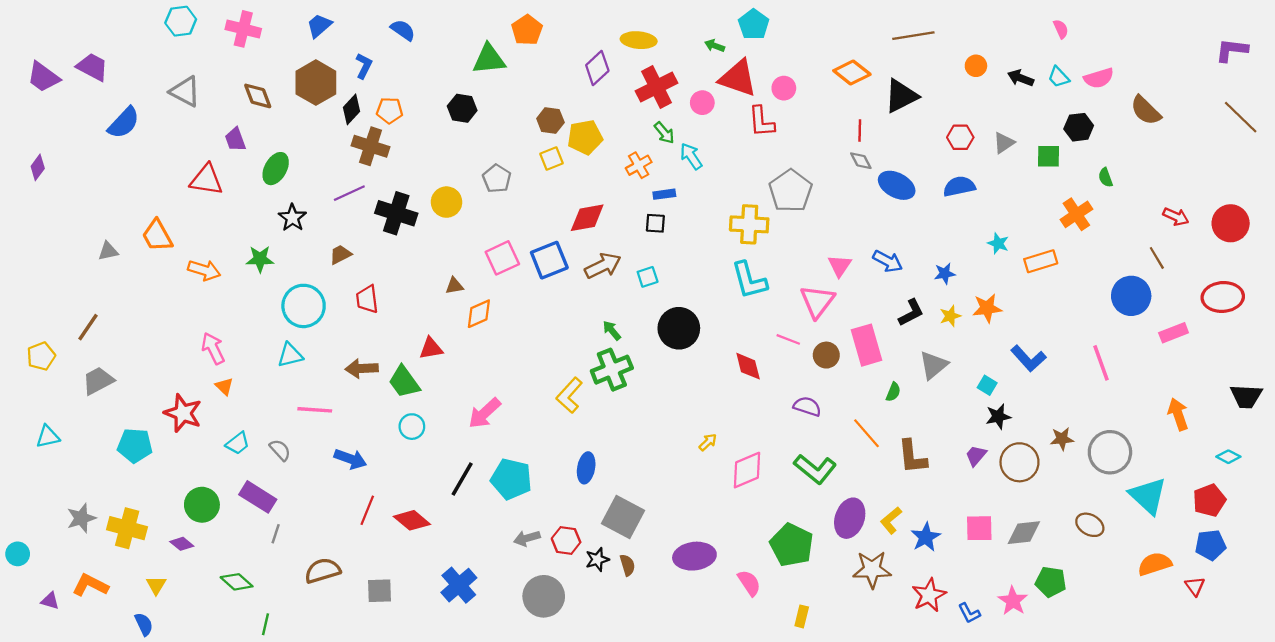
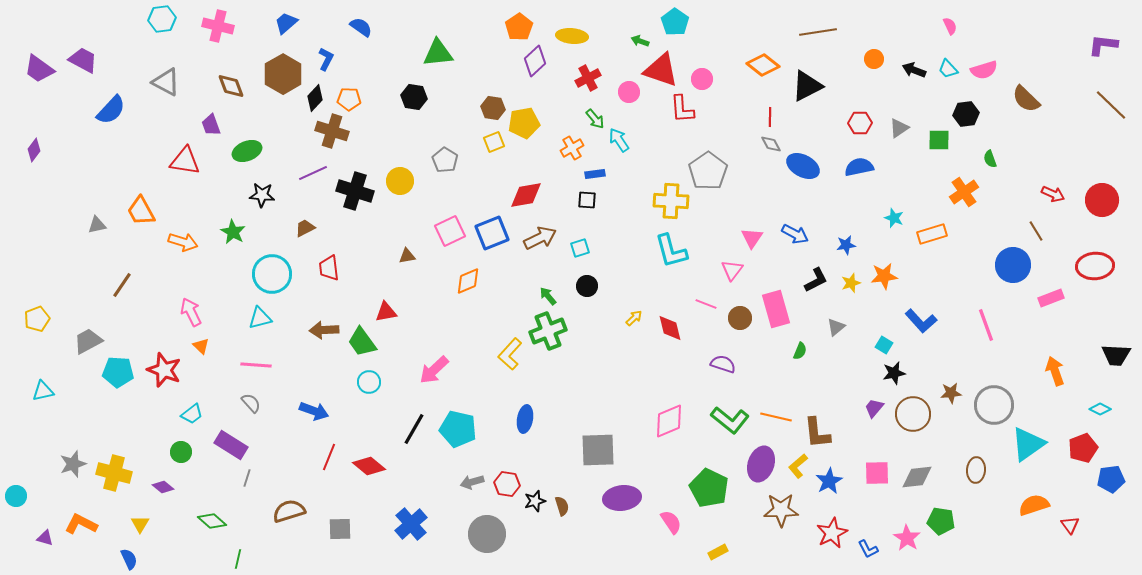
orange pentagon: (527, 30) -> (519, 27), moved
red cross: (656, 87) -> (588, 78), size x0.7
green ellipse: (276, 169) -> (247, 151), turned 40
black star: (292, 218) -> (262, 195), turned -30
green star: (260, 259) -> (233, 232), turned 30
pink triangle: (817, 301) -> (732, 270), size x0.7
orange diamond: (479, 314) -> (468, 281), moved
brown line: (88, 327) -> (122, 285), moved
black circle: (679, 328) -> (587, 286), moved, size x0.6
gray triangle: (933, 365) -> (836, 327), size x0.7
pink line: (315, 410) -> (256, 365), moved
orange line: (866, 433) -> (776, 417), moved, turned -36
yellow arrow: (708, 442) -> (634, 318), moved
cyan trapezoid: (238, 443) -> (192, 414), moved
cyan pentagon: (135, 446) -> (118, 372), moved
brown L-shape: (912, 457) -> (817, 433), moved
cyan triangle: (1148, 496) -> (1028, 444), turned 42
green circle: (202, 505) -> (181, 452), size x0.7
gray square: (623, 517) -> (598, 450), moved, turned -30
brown ellipse: (1090, 525) -> (976, 470), turned 65
blue pentagon: (1210, 545) -> (1111, 479), moved
yellow rectangle: (802, 616) -> (718, 552), turned 48

